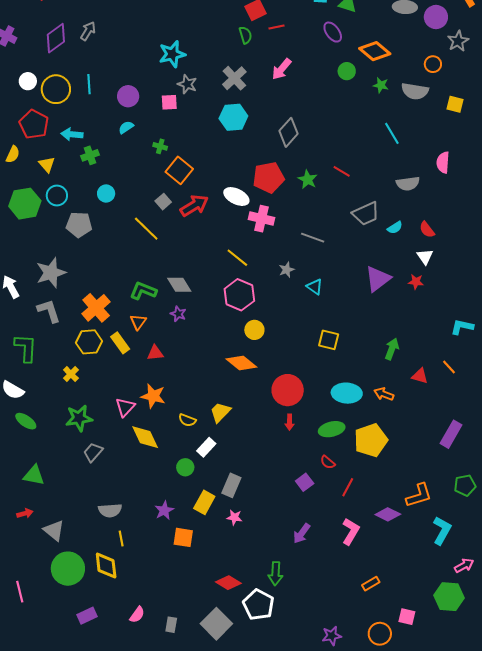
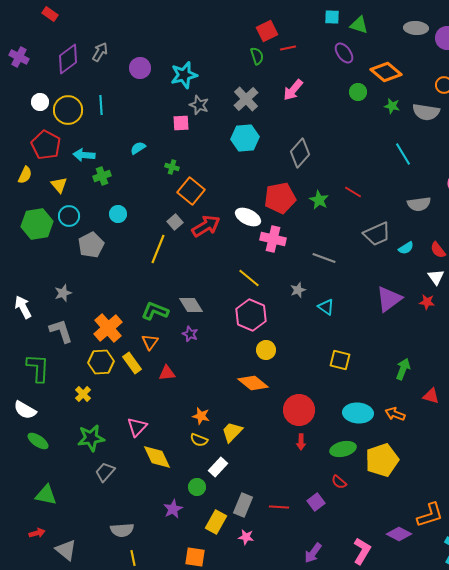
purple circle: (128, 96) -> (140, 68), moved
gray pentagon: (79, 225) -> (91, 245), turned -30
yellow line: (146, 229) -> (158, 249), turned 68
gray star: (51, 273) -> (63, 293), size x0.6
orange star: (153, 396) -> (201, 416), moved, size x0.7
red line: (348, 487) -> (279, 507), moved, turned 66
purple star: (164, 510) -> (173, 509), moved

